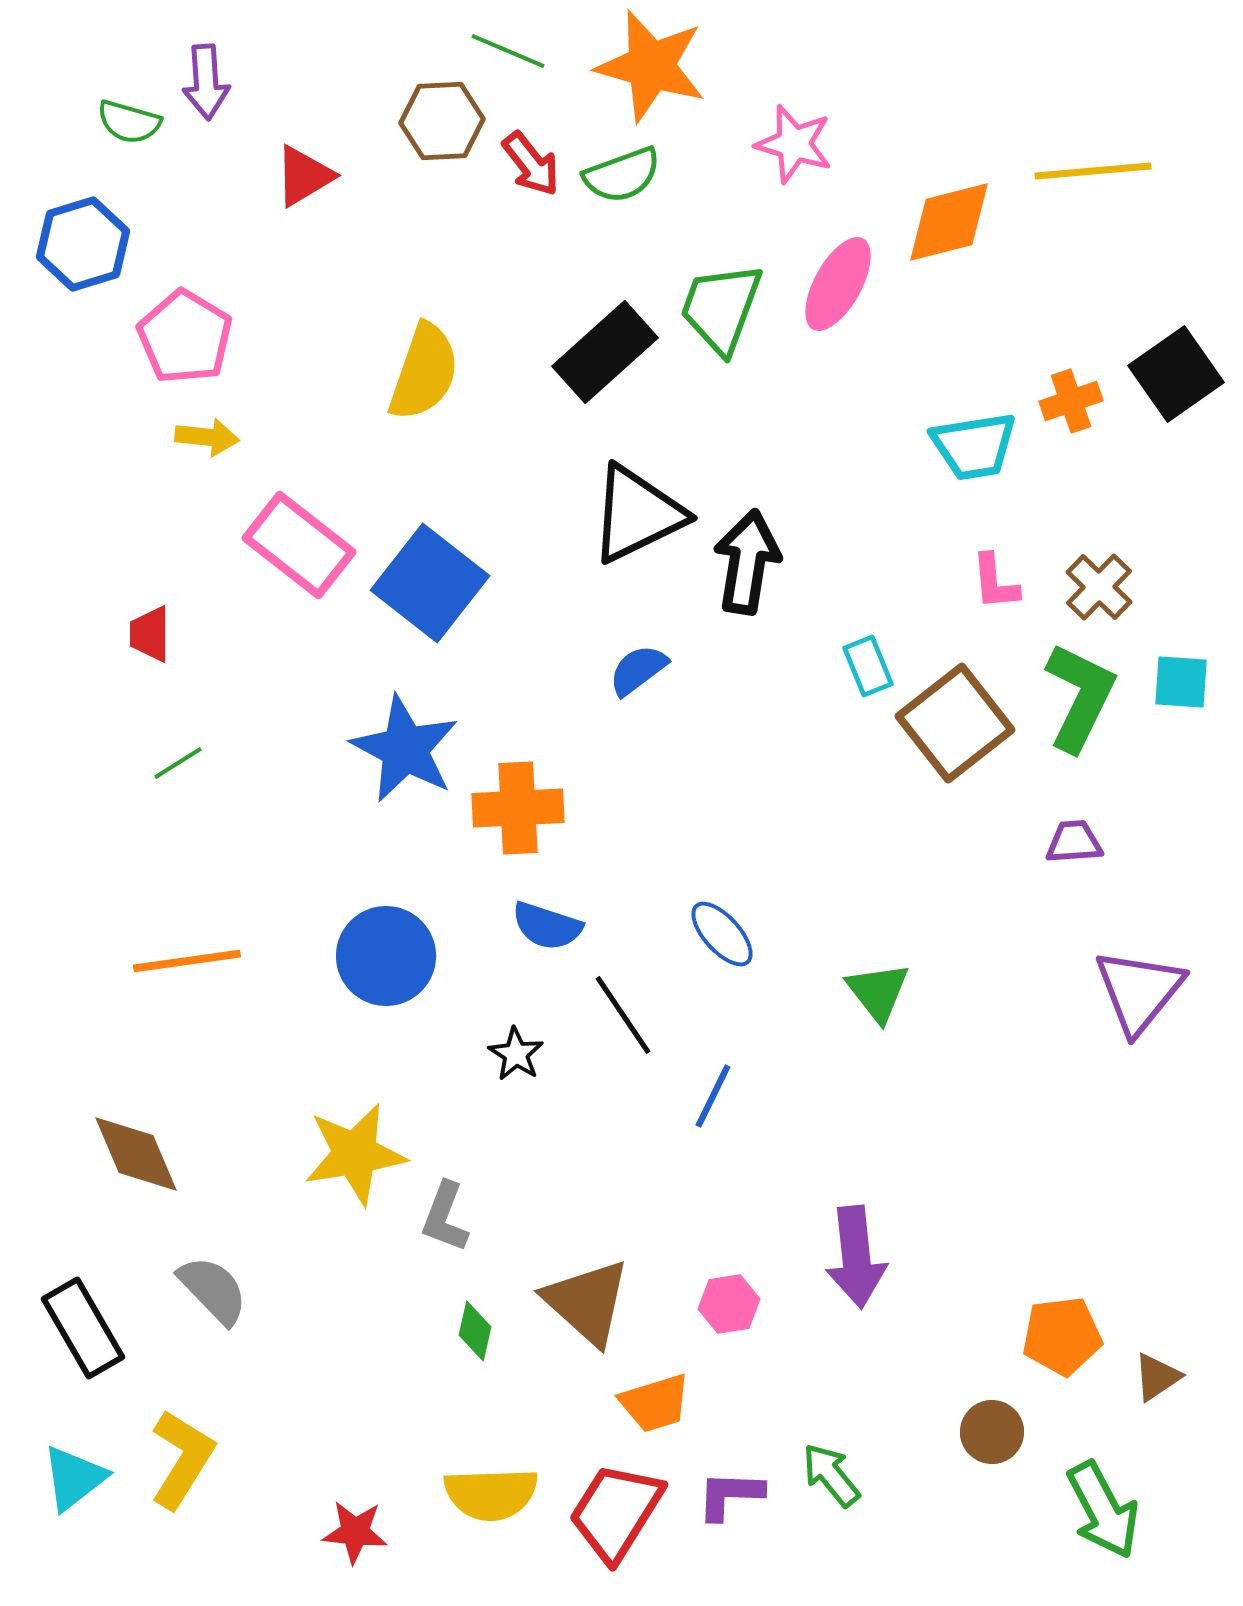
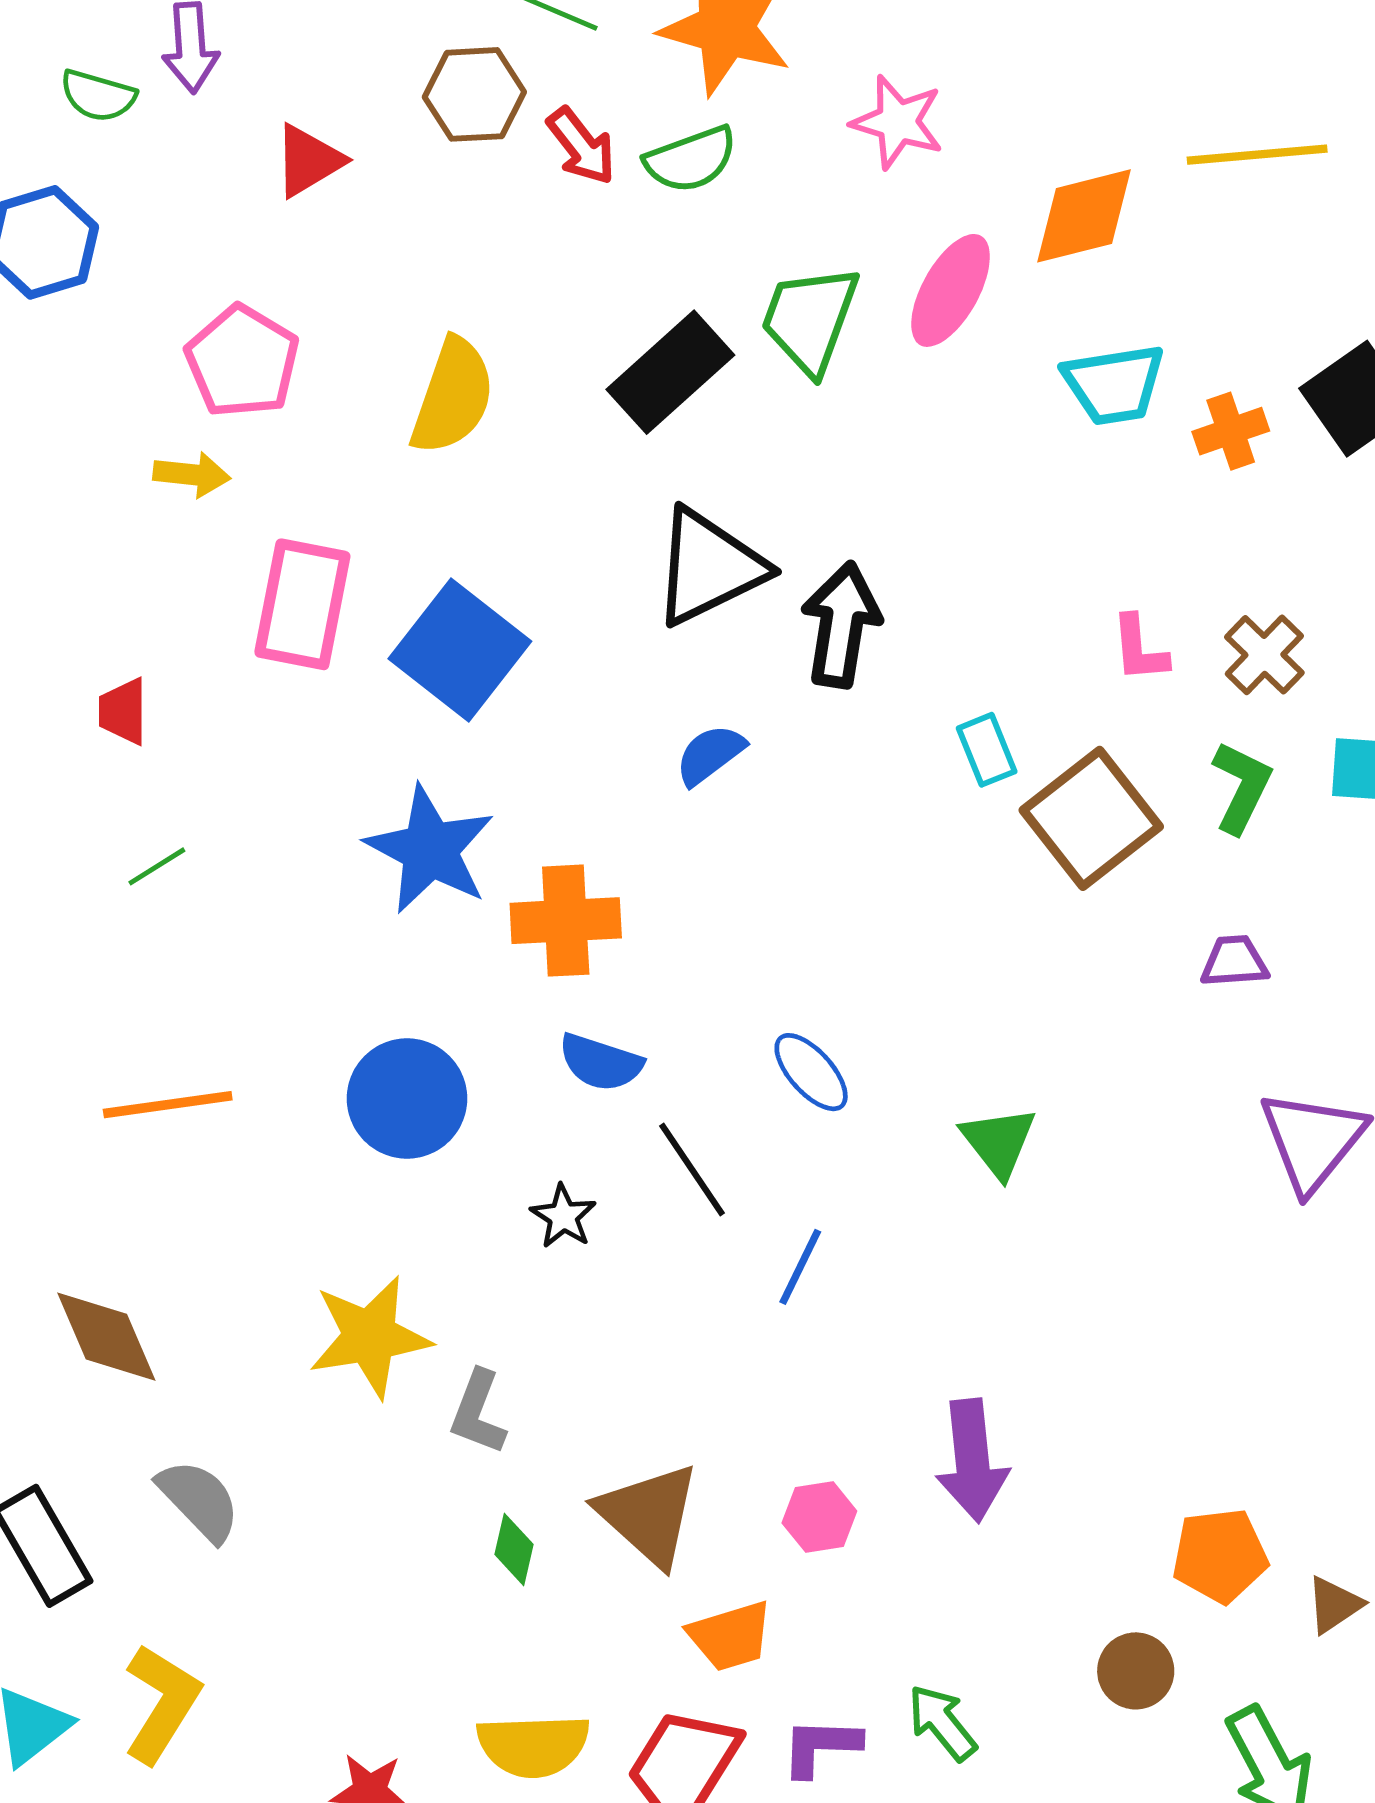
pink pentagon: (185, 337) -> (242, 361), moved
cyan trapezoid: (974, 446) -> (1114, 384), moved
pink rectangle: (299, 545) -> (302, 604), turned 63
green L-shape: (1080, 697) -> (1242, 787), size x0.7

